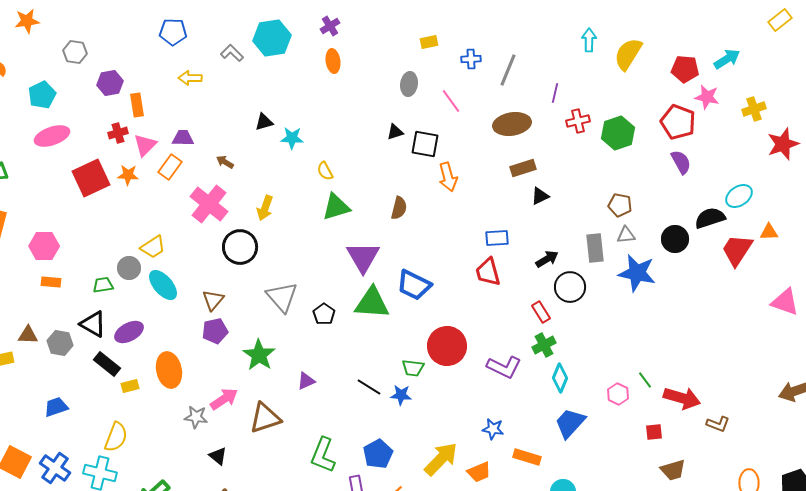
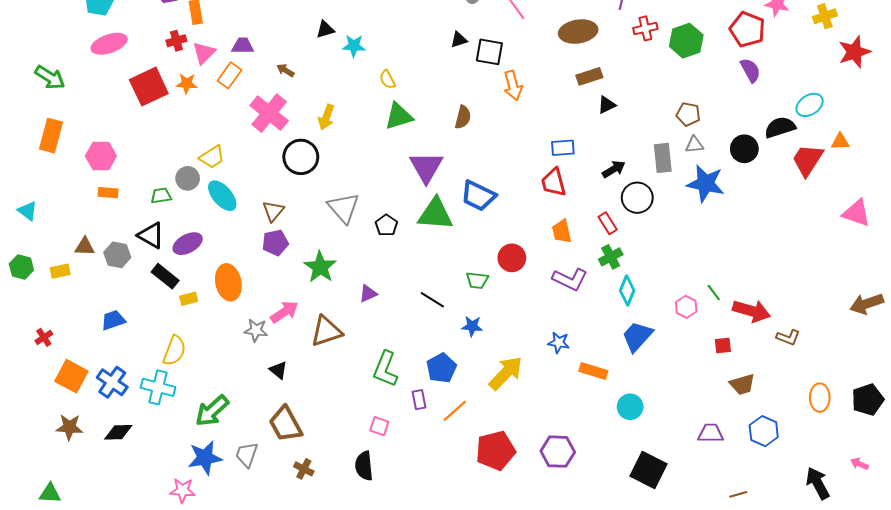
red circle: (447, 346) -> (512, 258), size x0.7
blue star: (401, 395) -> (472, 326), moved
orange trapezoid: (479, 472) -> (562, 231), moved, turned 100

